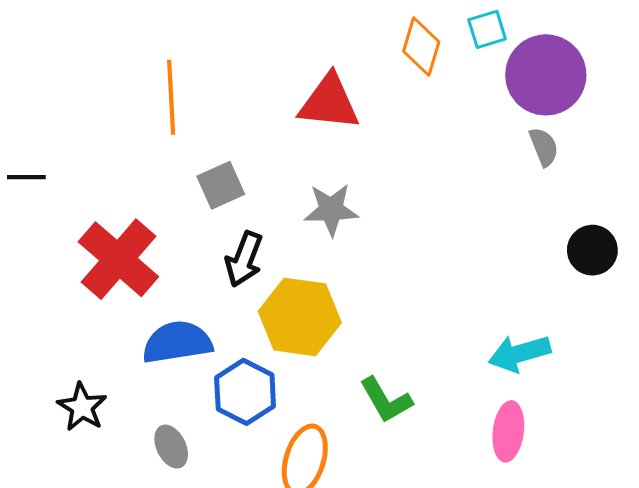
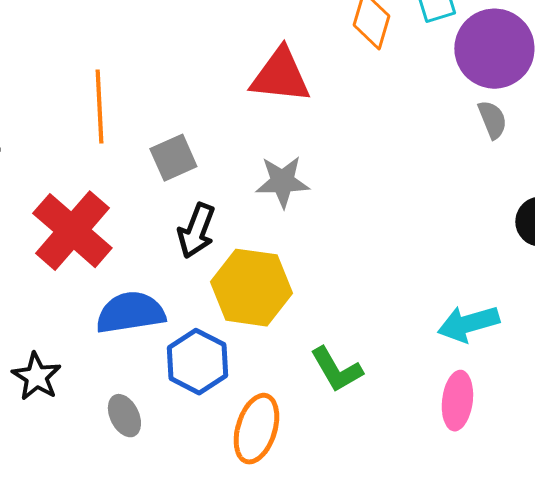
orange line: (171, 97) -> (99, 107), moved

